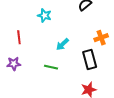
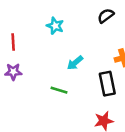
red line: (19, 37) -> (13, 42), moved
purple star: (14, 64) -> (13, 72), moved

